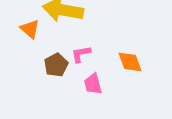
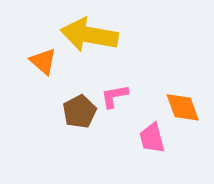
pink trapezoid: (93, 84) -> (152, 138), moved

